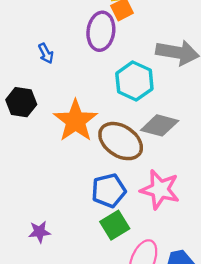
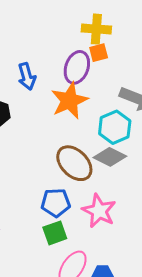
blue arrow: (46, 53) -> (27, 76), size x1.5
cyan hexagon: (134, 81) -> (115, 127), moved
orange star: (76, 121) -> (69, 101), moved

